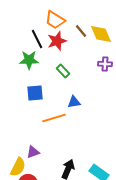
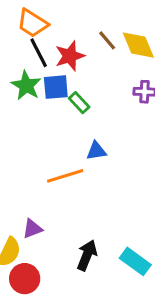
orange trapezoid: (55, 20) -> (32, 23), moved
green star: (29, 60) -> (26, 86), turned 30
blue square: (35, 93) -> (56, 87), moved

